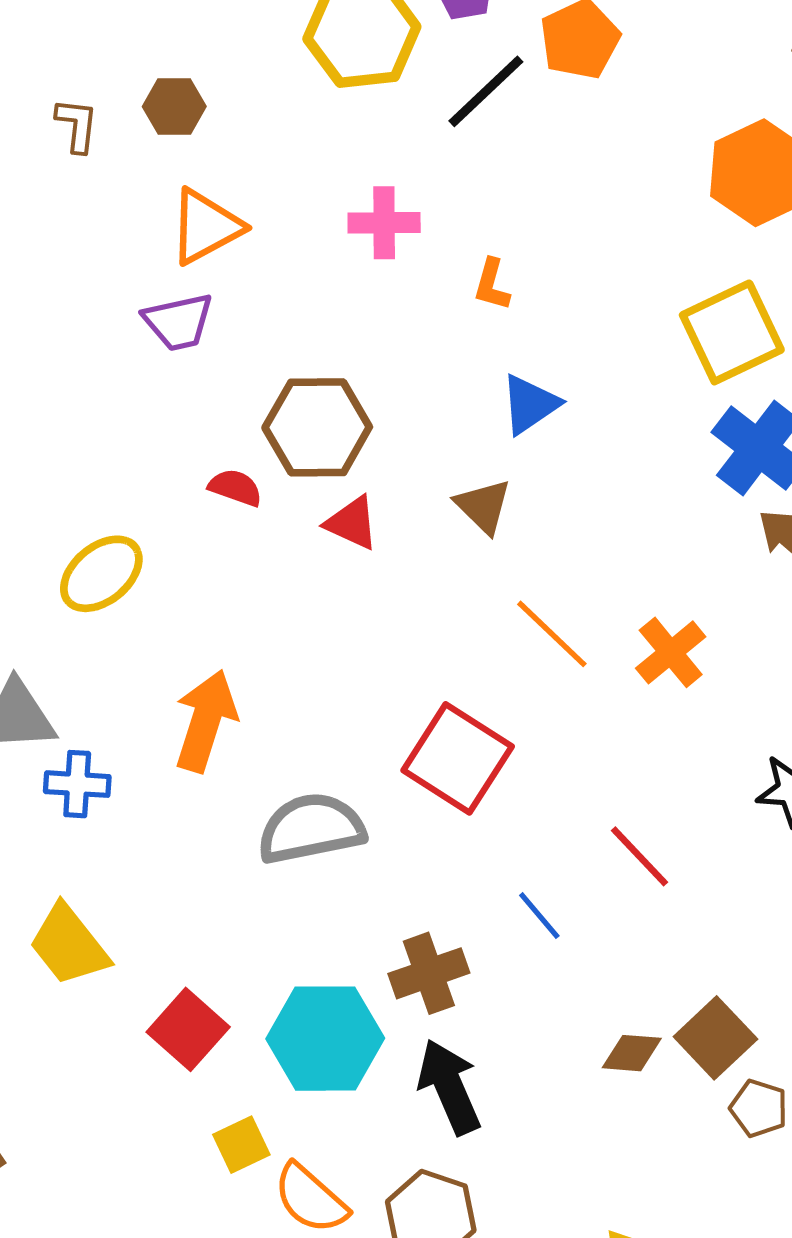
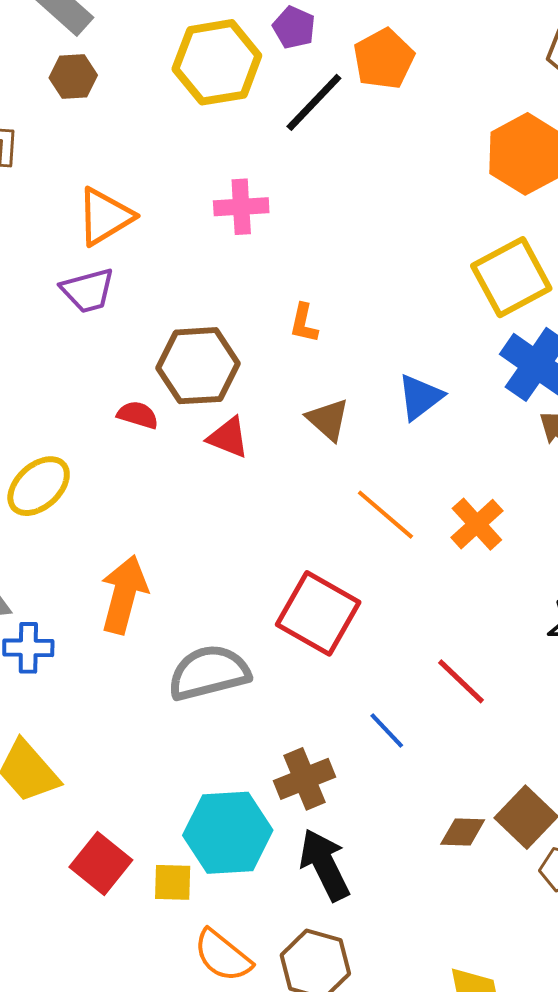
brown hexagon: (174, 106) -> (73, 77), moved
orange L-shape: (492, 285) -> (304, 323), moved
blue triangle: (530, 404) -> (420, 397), moved
red square: (188, 1029) -> (101, 863), moved
yellow square: (241, 1145) -> (173, 882), moved, turned 30

